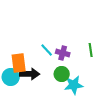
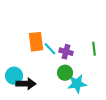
orange rectangle: (19, 63) -> (36, 42), moved
black arrow: (30, 74) -> (26, 84), moved

